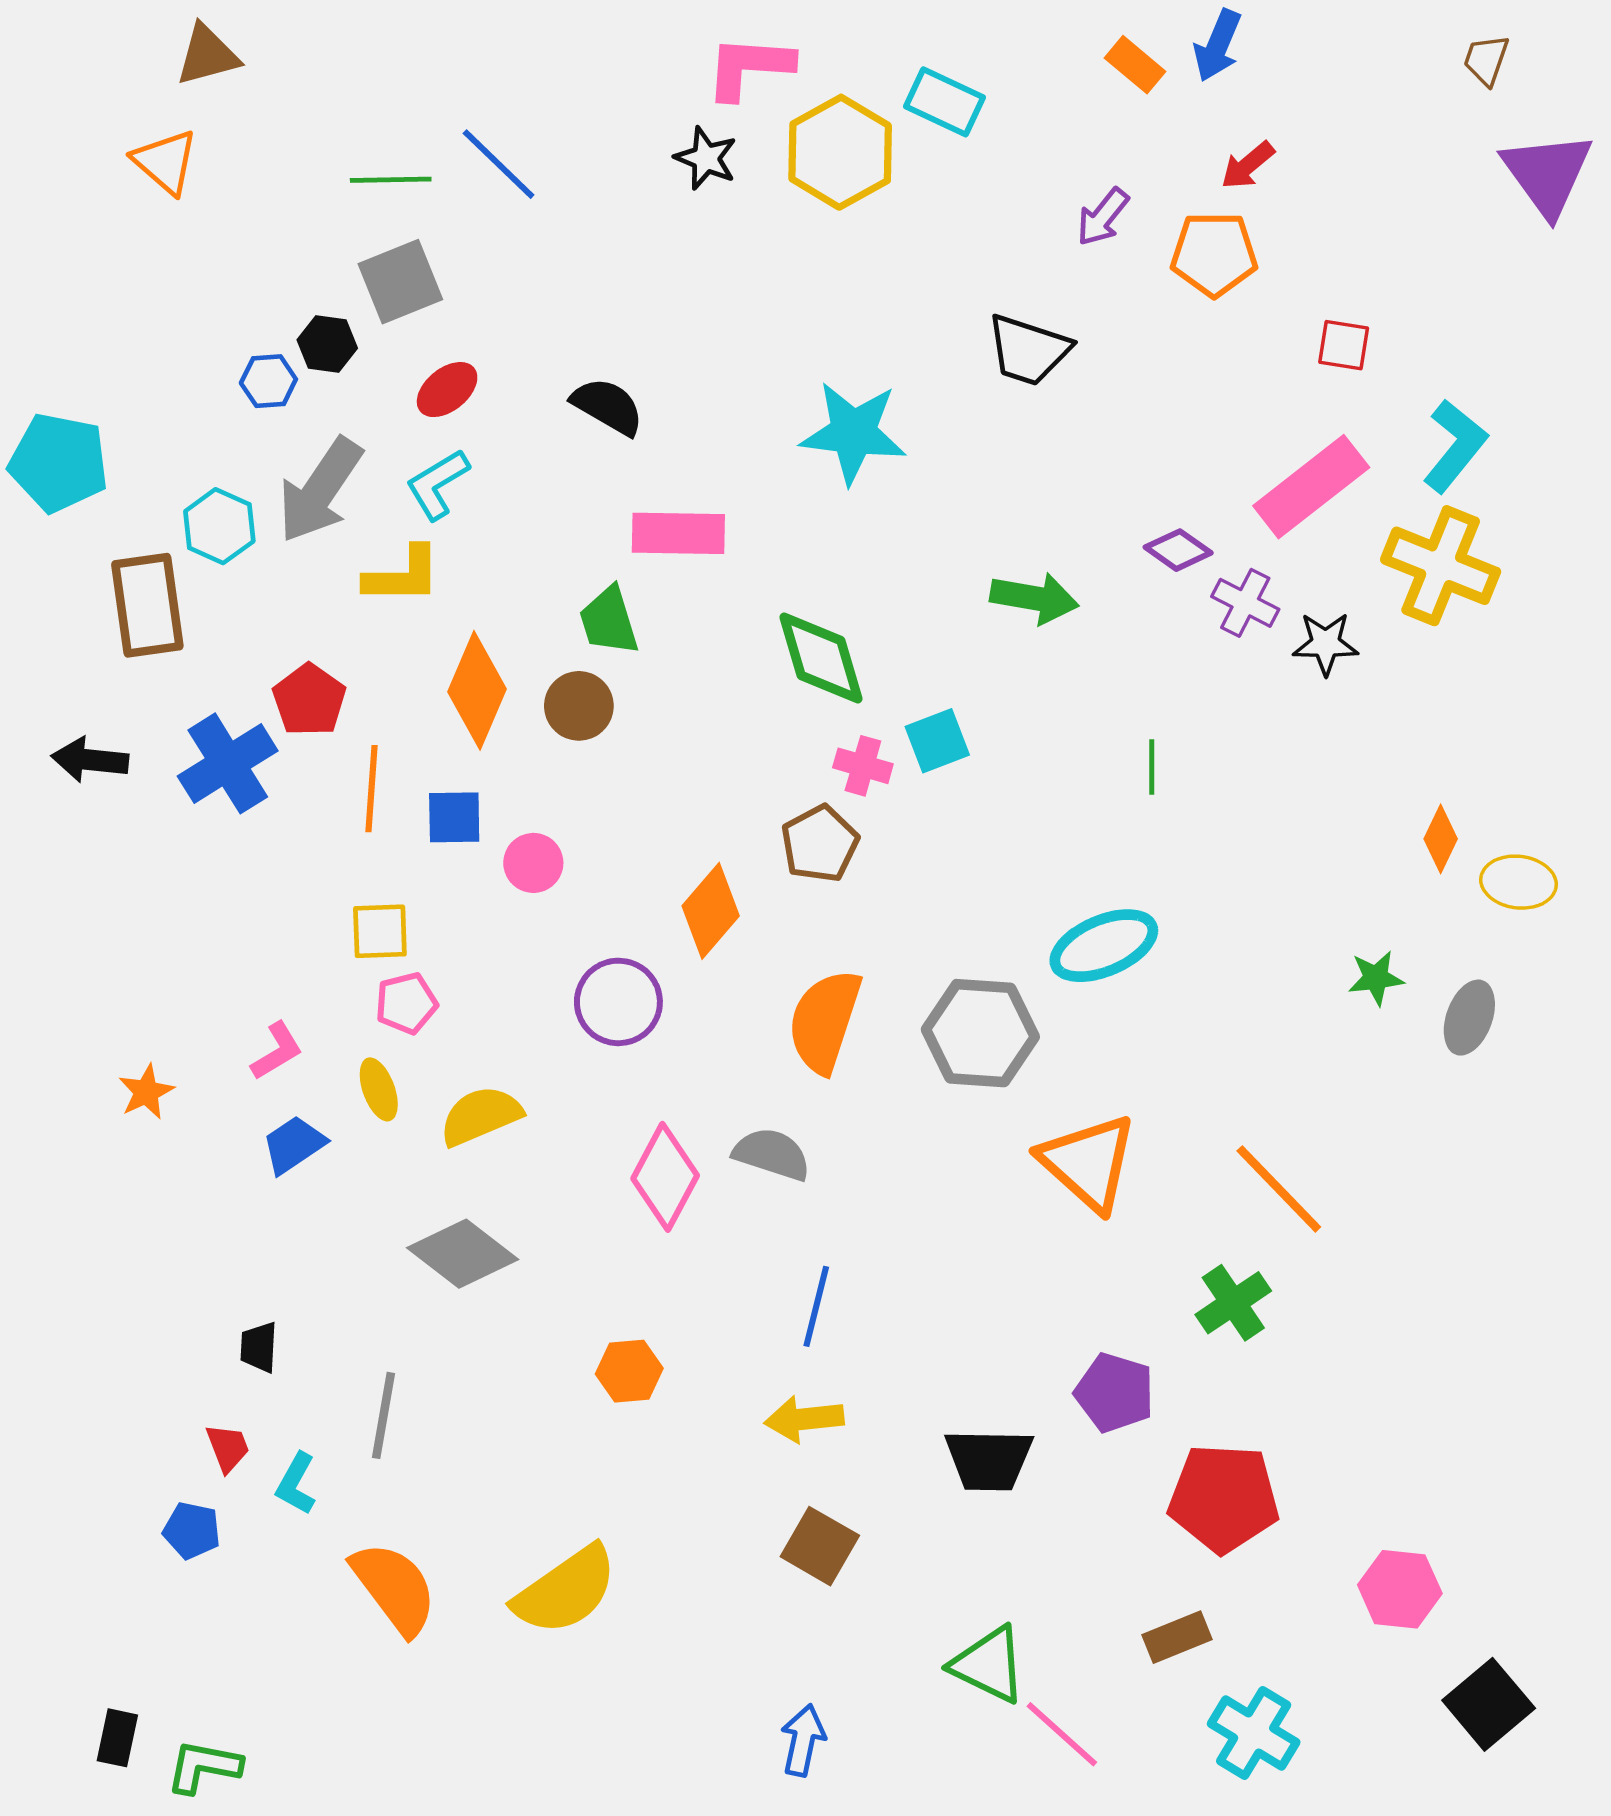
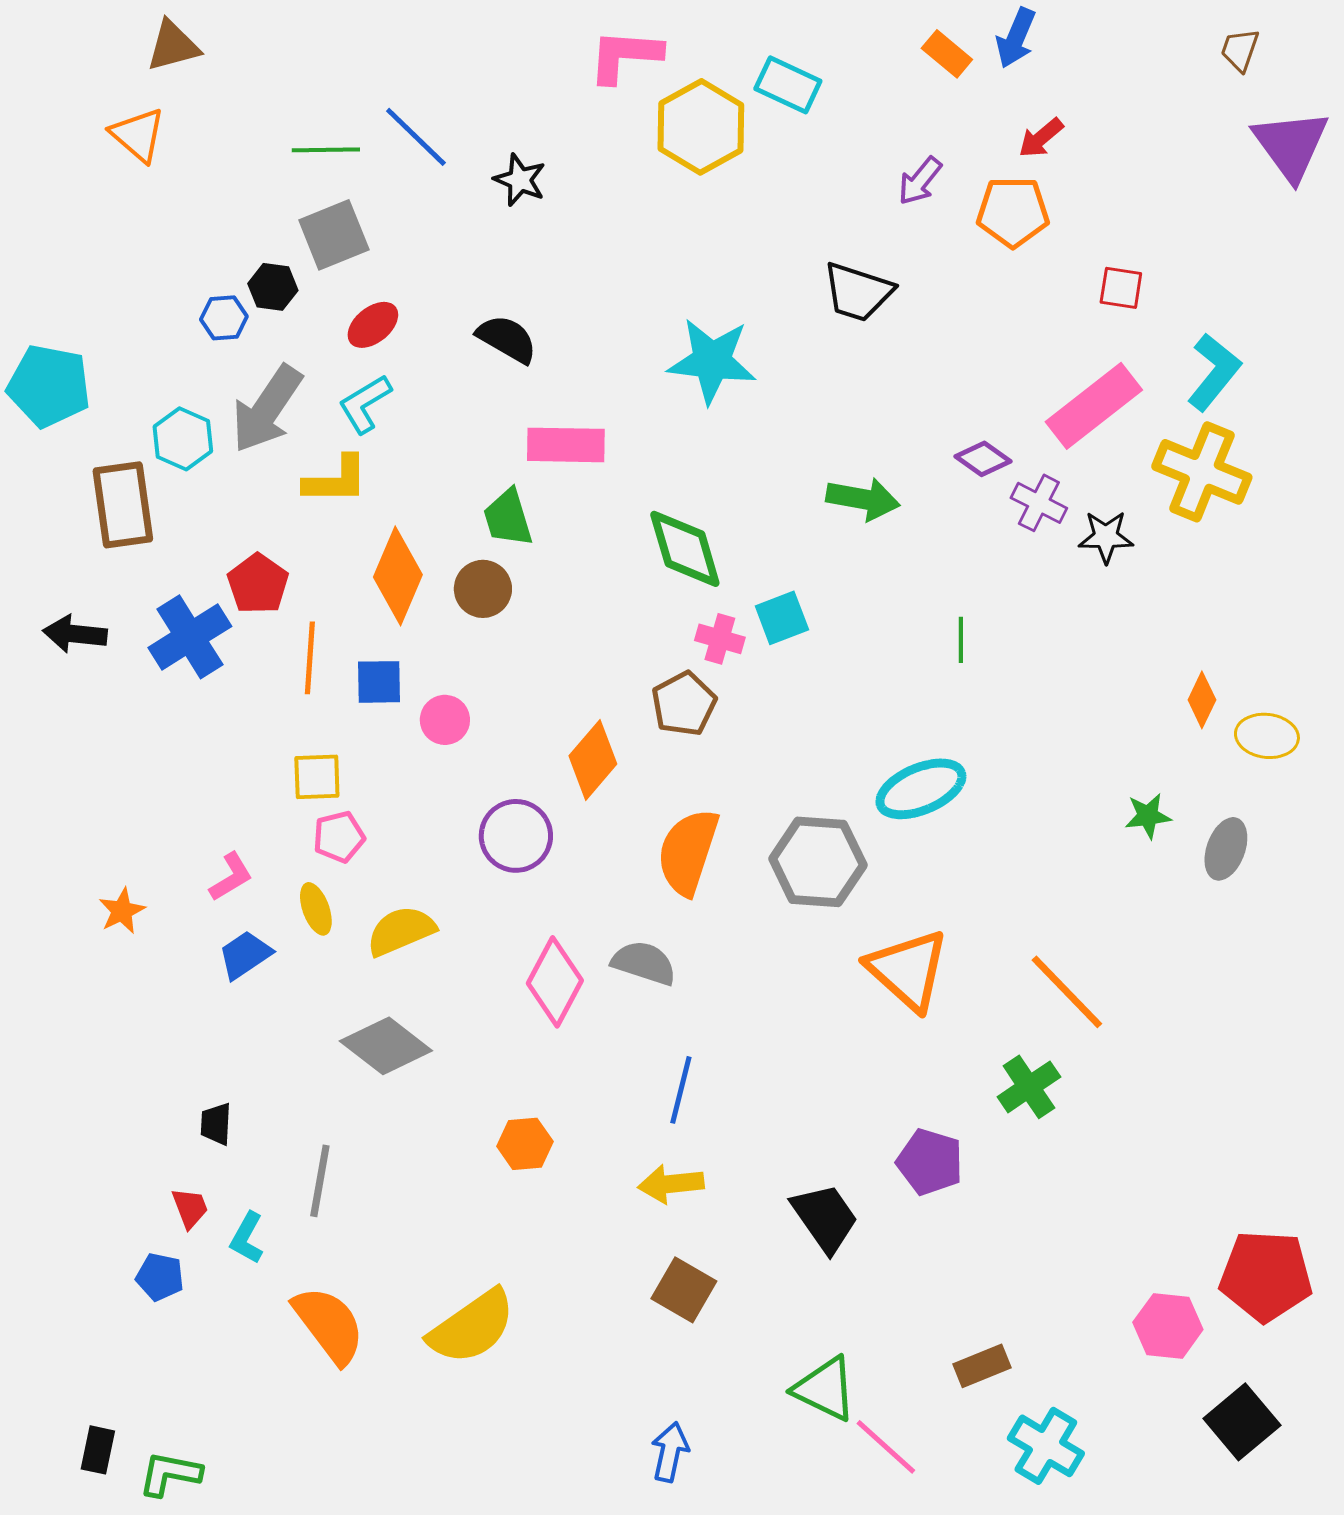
black star: (706, 158) -> (520, 180), moved
black trapezoid: (989, 1460) -> (825, 1218), turned -126
red pentagon: (1224, 1498) -> (1266, 1276), moved

